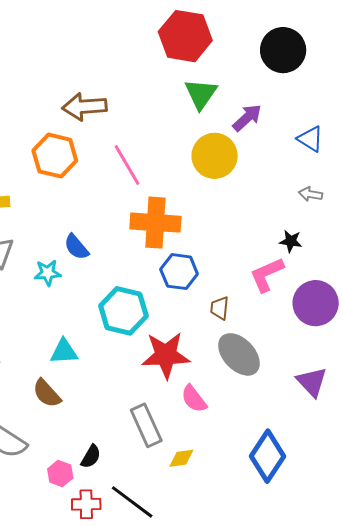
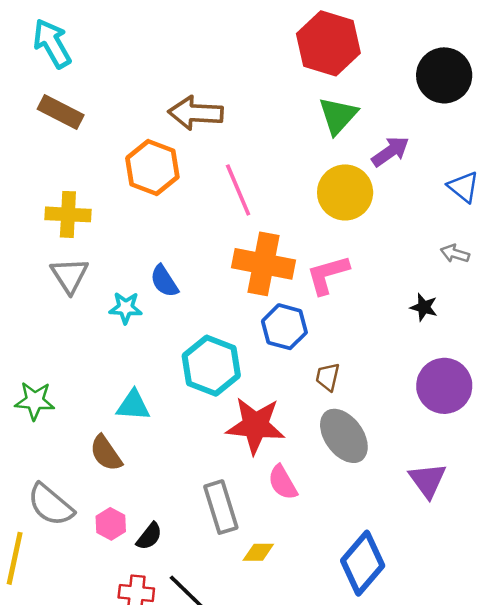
pink L-shape: (267, 275) -> (328, 275), moved
pink hexagon: (60, 473) -> (111, 524), moved

